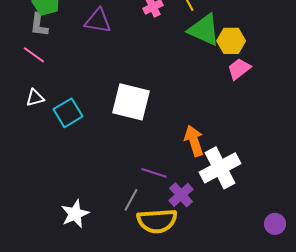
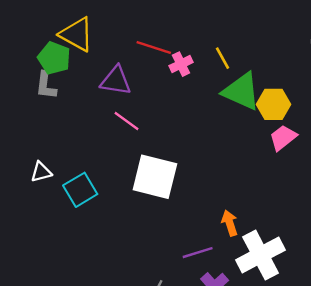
pink line: (34, 55) -> (126, 121), moved
orange arrow: (194, 141) -> (230, 223), size x0.7
purple line: (154, 173) -> (198, 253), moved, turned -35

